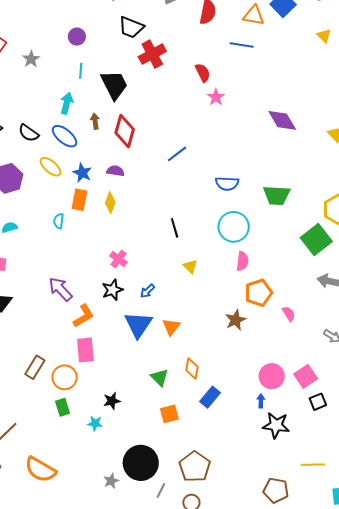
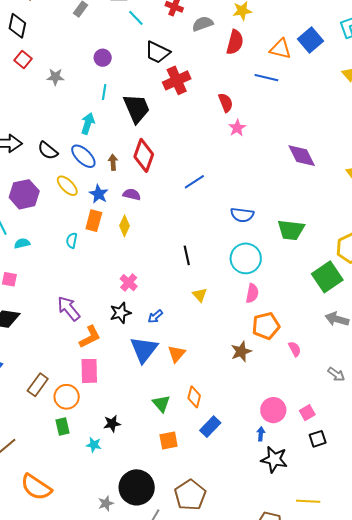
gray star: (31, 59) -> (55, 77), turned 30
brown arrow: (95, 121) -> (113, 162), moved
pink square: (306, 376) -> (307, 413), size x0.7

